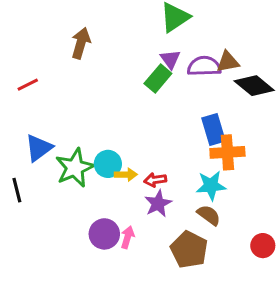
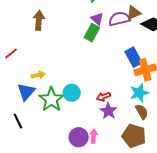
yellow arrow: (126, 175) -> (38, 75), moved
brown semicircle: (209, 215) -> (142, 112), turned 35

